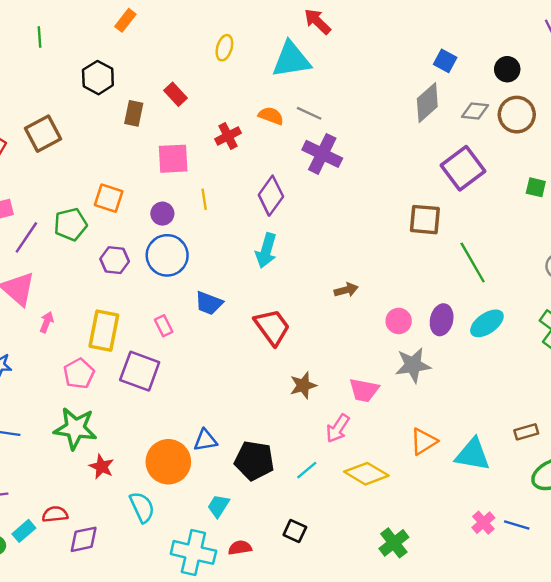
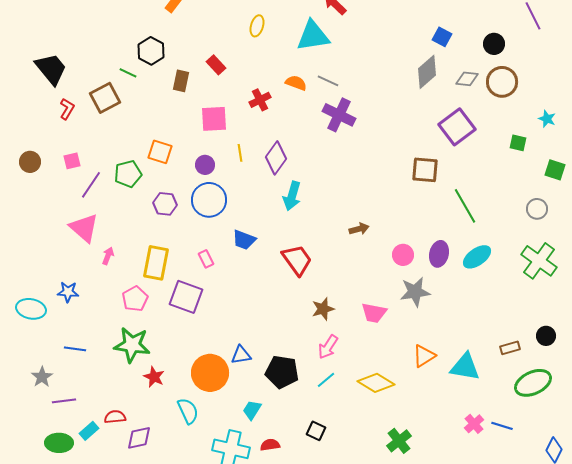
green line: (39, 37) -> (128, 73), moved, turned -60
purple diamond: (271, 196) -> (276, 158), moved
pink arrow: (338, 428) -> (328, 347), moved

